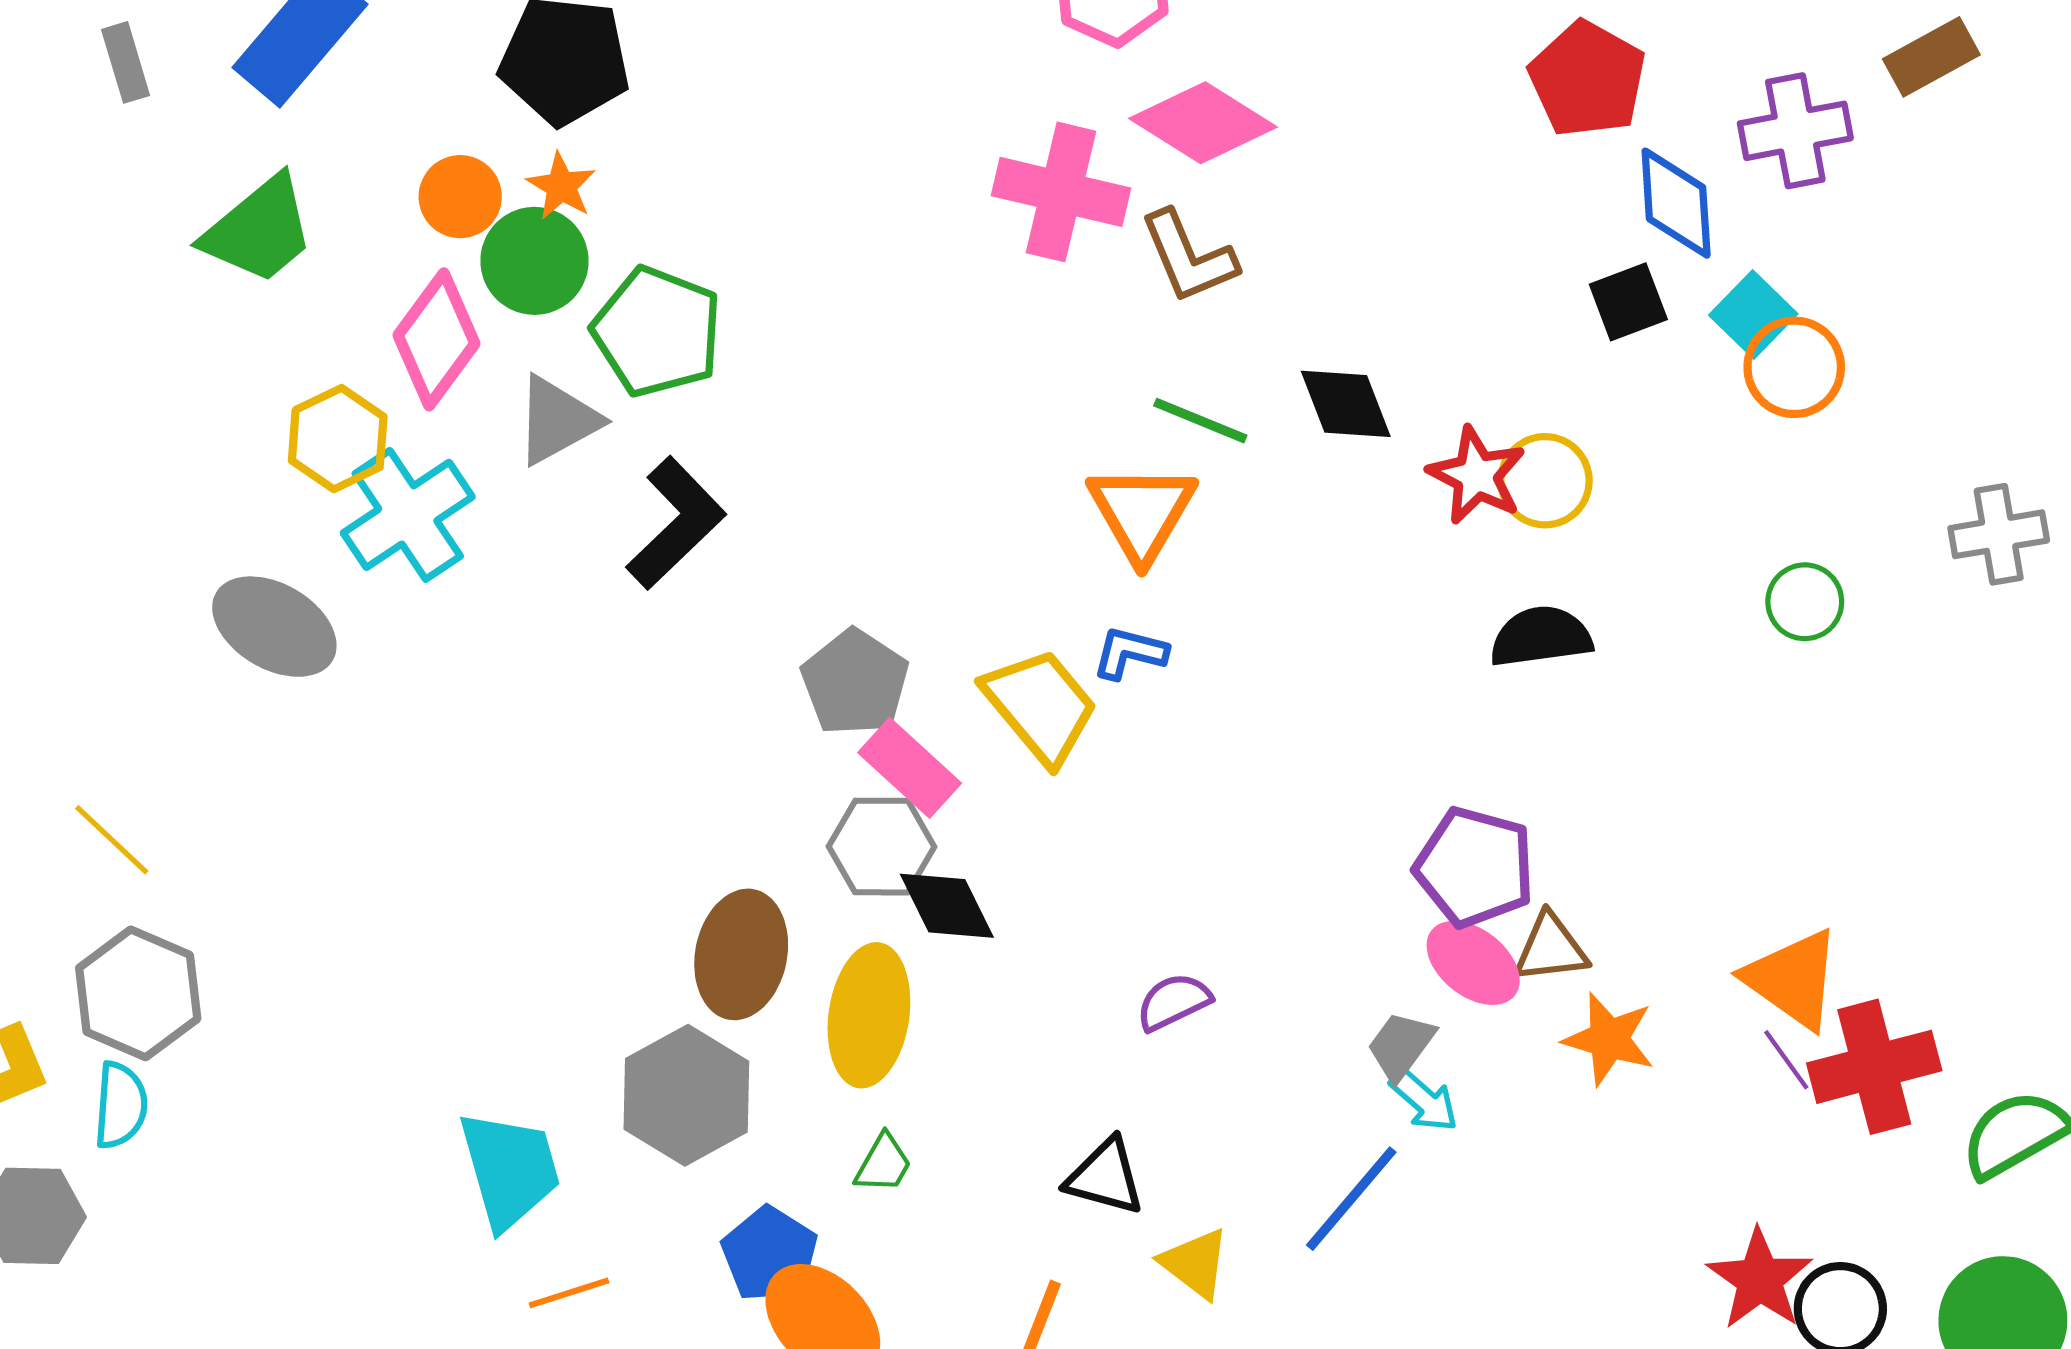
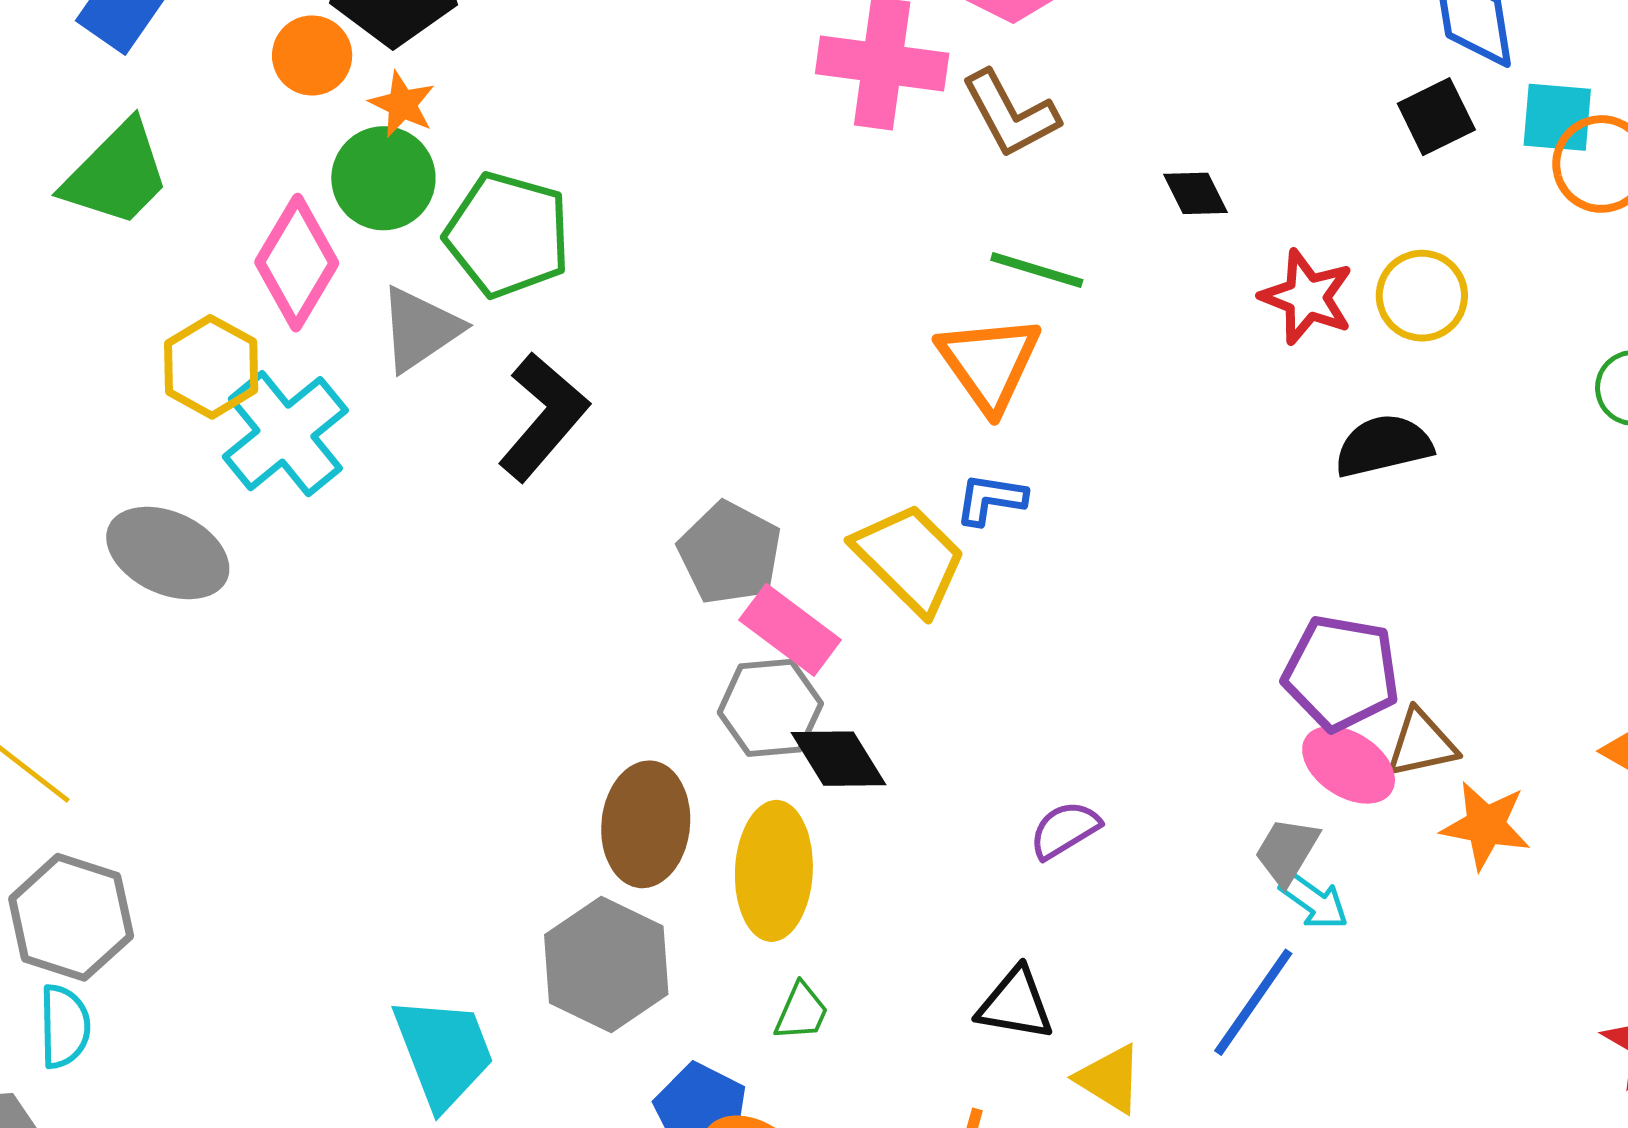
orange circle: (460, 197) -> (312, 55), moved
cyan square: (1753, 314) -> (1557, 117), turned -34
black diamond: (1346, 404) -> (1196, 193), moved, size x0.7
yellow circle: (1545, 481) -> (1422, 296), moved

